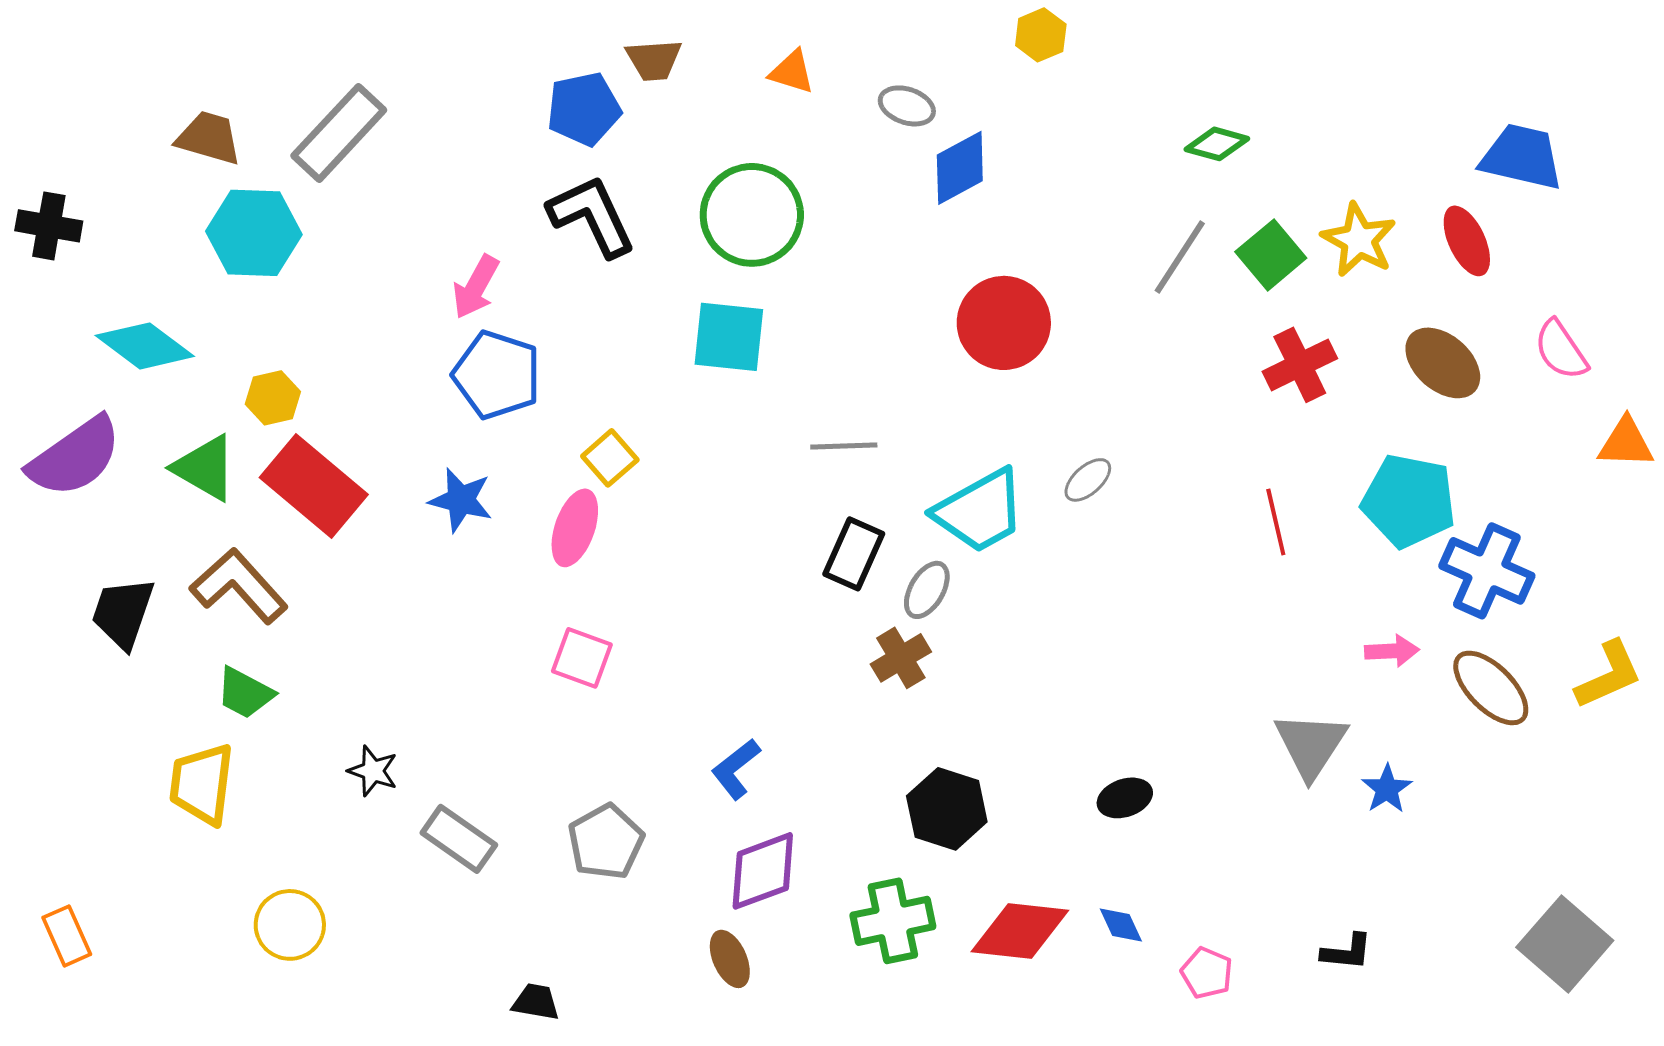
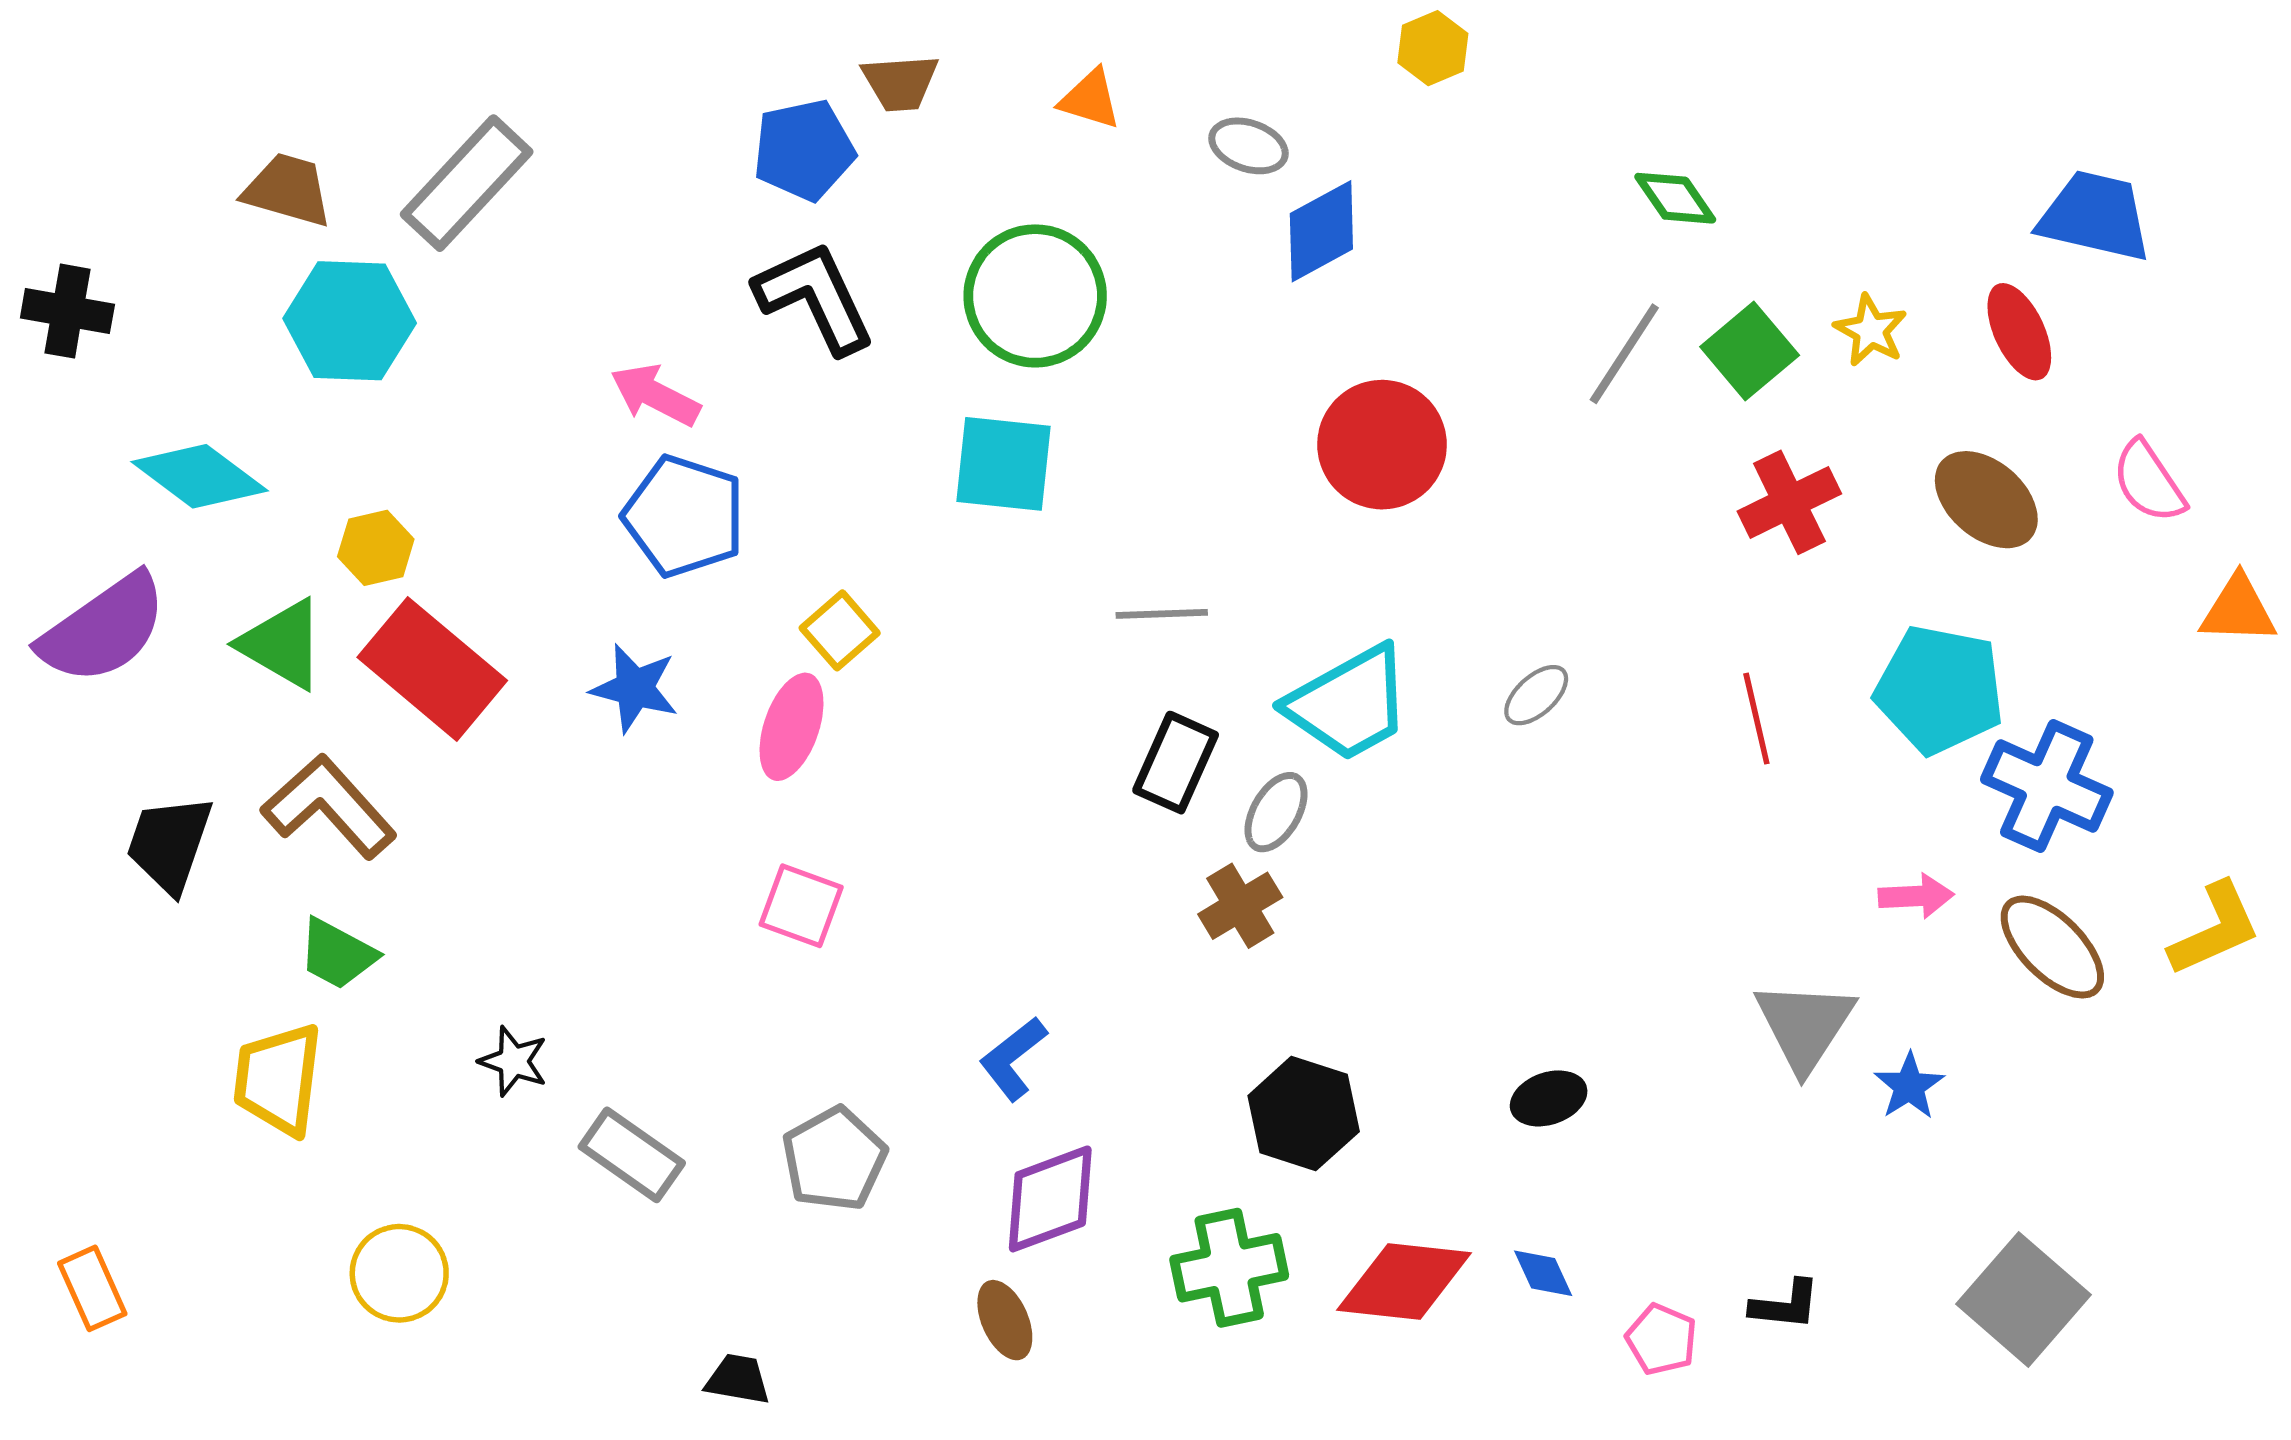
green diamond: (1217, 144) -> (1675, 198), turned 40
yellow star: (1359, 240) -> (1871, 330), size x0.7
pink arrow: (476, 287) -> (655, 395), turned 88
gray ellipse: (1088, 480) -> (1536, 695), moved
gray square: (1565, 944) -> (2023, 1299), moved
black L-shape: (1347, 952) -> (1785, 1305), moved

